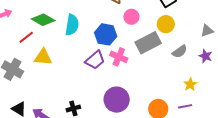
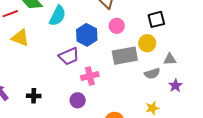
gray triangle: (207, 31) -> (170, 59), moved
pink cross: (119, 57) -> (90, 76), moved, turned 36
purple circle: (117, 100) -> (78, 100), size x0.6

